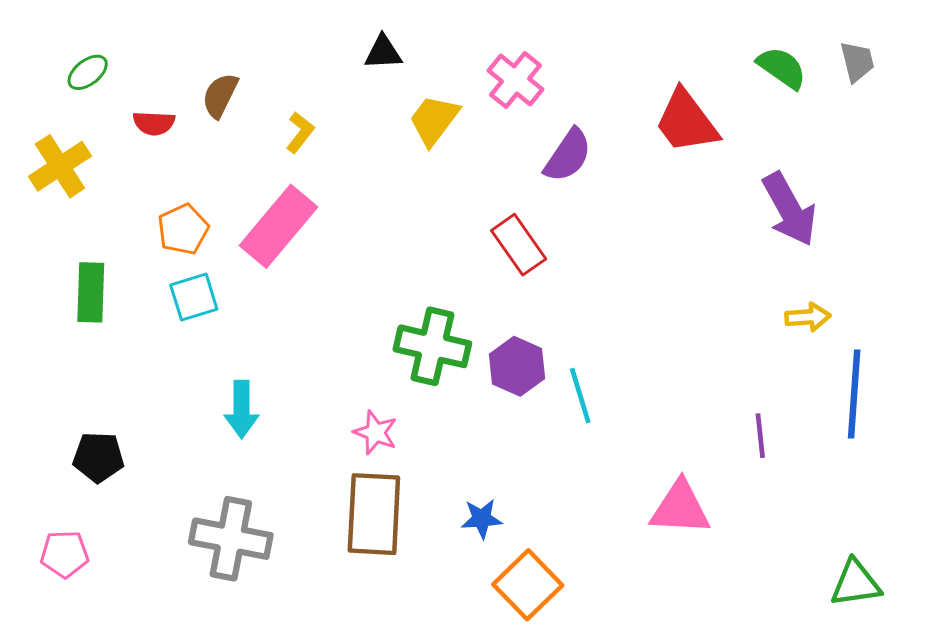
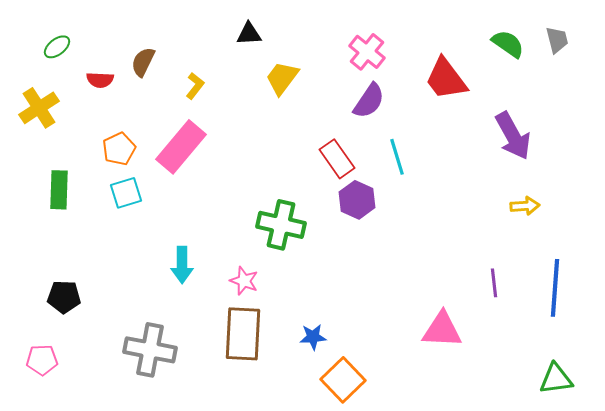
pink cross: (516, 80) -> (367, 52), moved
purple hexagon: (517, 366) -> (357, 200), moved
blue line: (854, 394) -> (555, 288), moved
cyan line: (580, 396) -> (397, 157), moved
cyan arrow: (242, 409) -> (182, 265), moved

